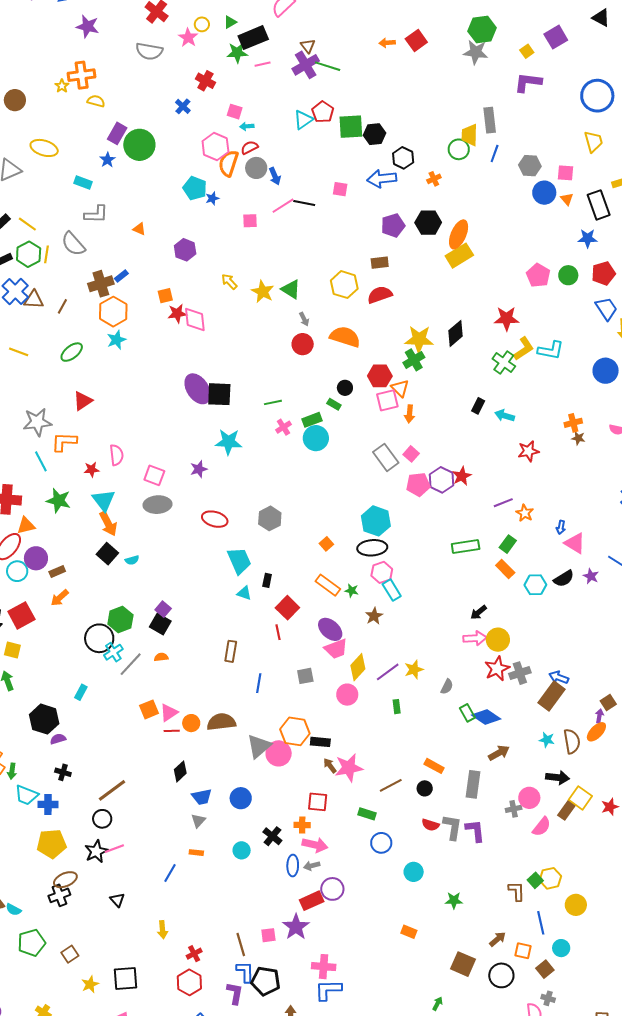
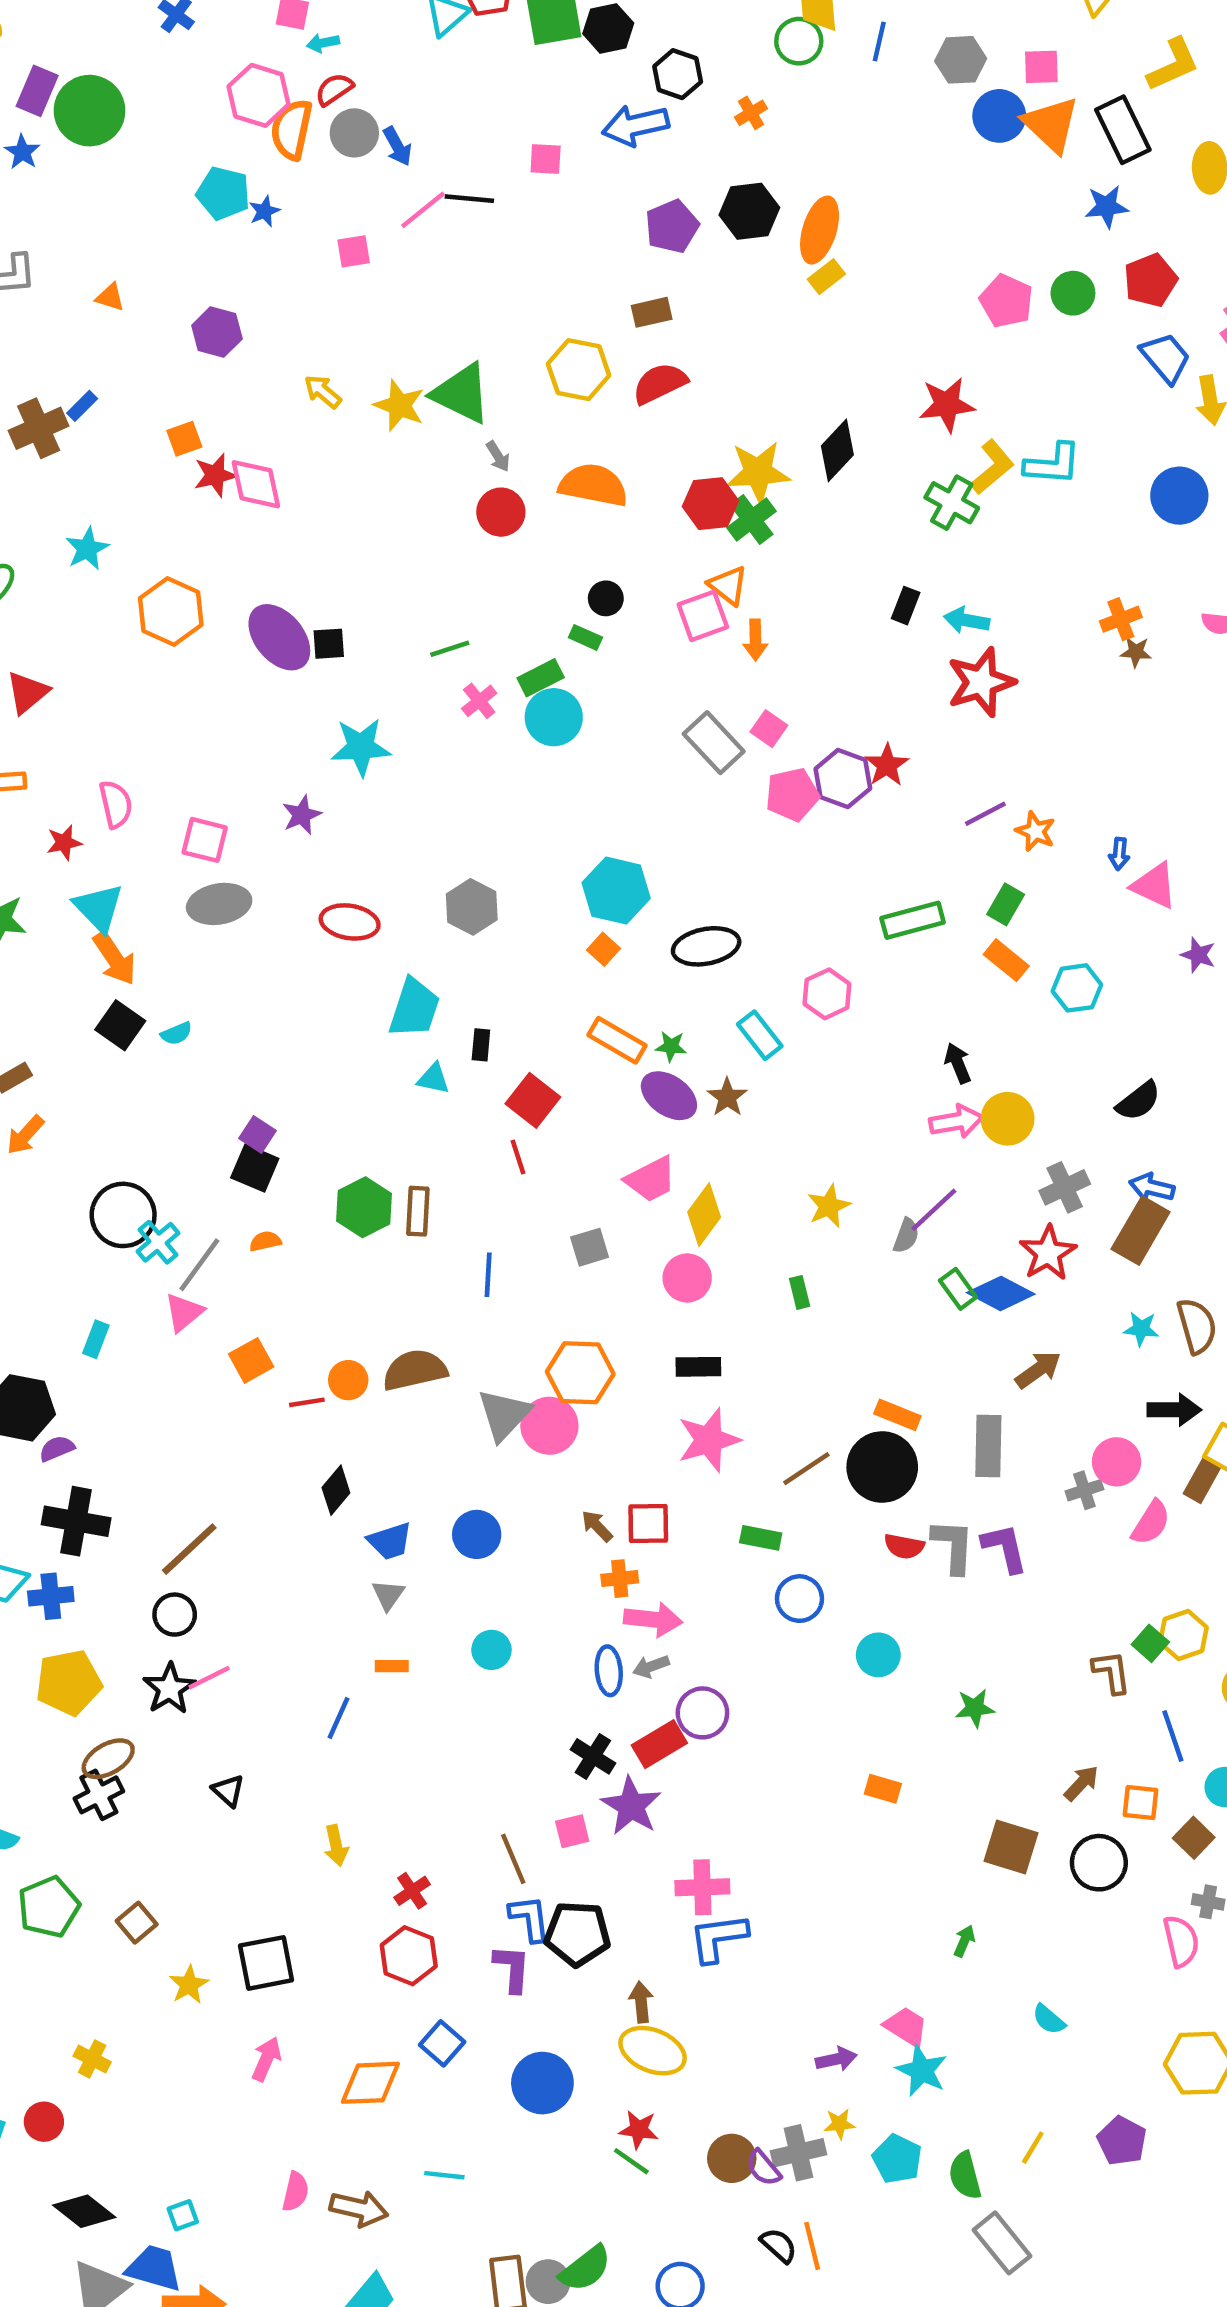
orange triangle: (567, 199) -> (1051, 124), size x2.0
yellow rectangle: (459, 256) -> (826, 277), size x0.6
green triangle: (291, 289) -> (461, 393), size x1.4
orange hexagon: (113, 312) -> (171, 611), moved
red hexagon: (380, 376) -> (710, 504), moved
black square: (219, 394) -> (329, 644), size x0.6
red star: (528, 451) -> (981, 682), moved, size x1.4
cyan hexagon: (376, 521) -> (616, 891), moved
cyan trapezoid: (239, 561) -> (414, 1008), turned 48
pink hexagon: (382, 572) -> (827, 994), moved
black semicircle: (564, 579) -> (1138, 1101), moved
black arrow: (479, 612) -> (958, 1063), turned 114
green hexagon: (120, 620) -> (364, 1207), moved
purple ellipse: (330, 629) -> (669, 1096), moved
red star: (497, 669) -> (1048, 1253), moved
purple line: (388, 672) -> (934, 1210), moved
pink triangle: (169, 713) -> (184, 1312), moved
black rectangle: (320, 742) -> (698, 1367), moved
brown arrow: (330, 766) -> (597, 1526), moved
black cross: (63, 772) -> (76, 1521), size x1.8
black circle: (425, 788) -> (882, 1467), size x2.0
black cross: (272, 836) -> (593, 1756), moved

